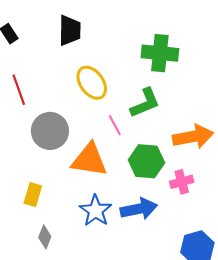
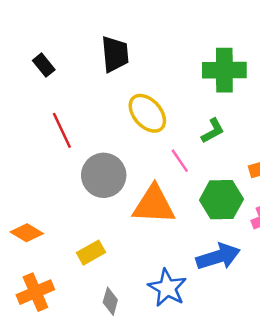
green L-shape: (145, 103) -> (213, 131), size x0.7
yellow rectangle: (33, 195) -> (91, 253), turned 50
blue star: (96, 211) -> (167, 288), moved

